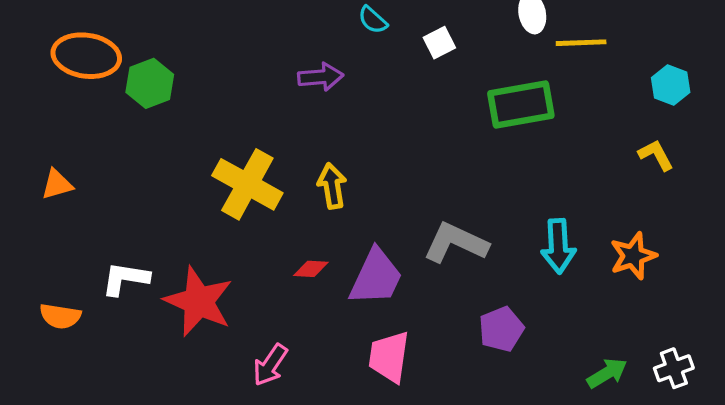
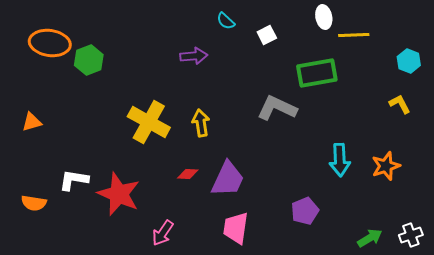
gray L-shape: (456, 243) -> (277, 108), moved

